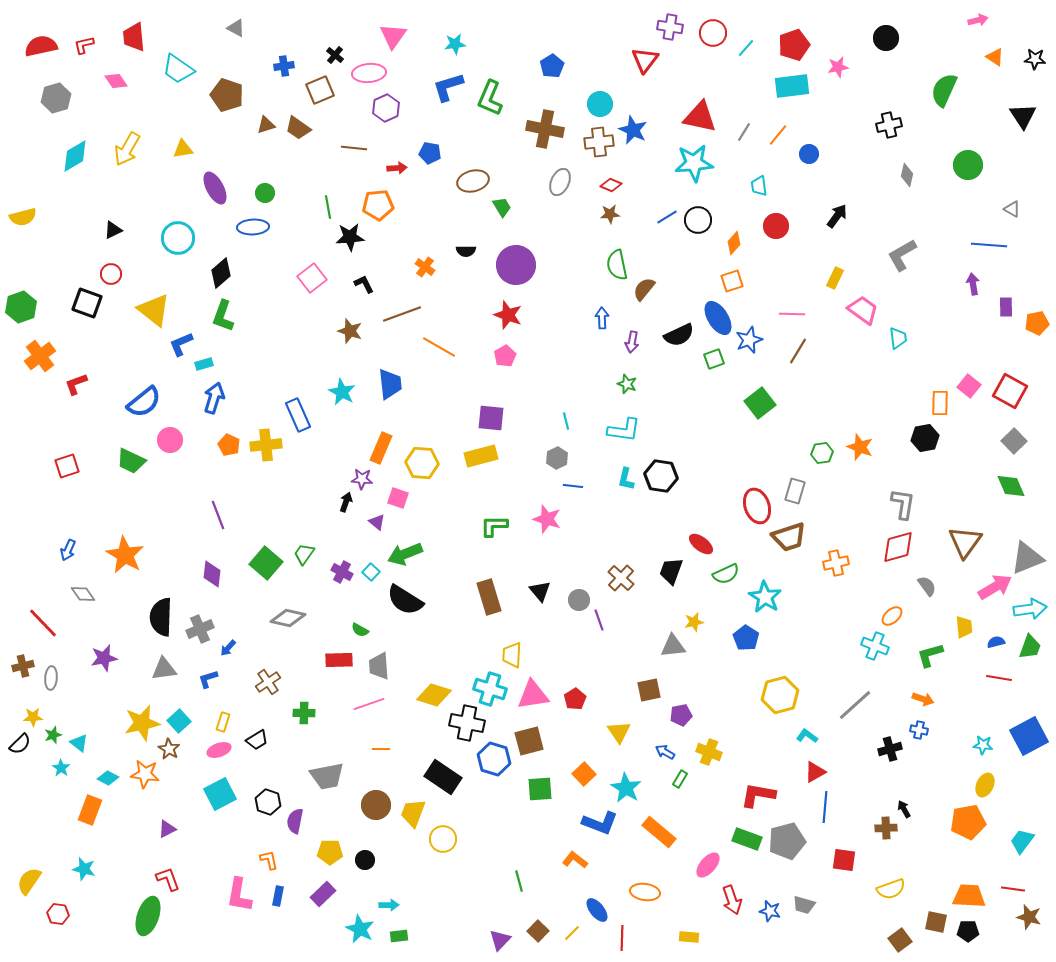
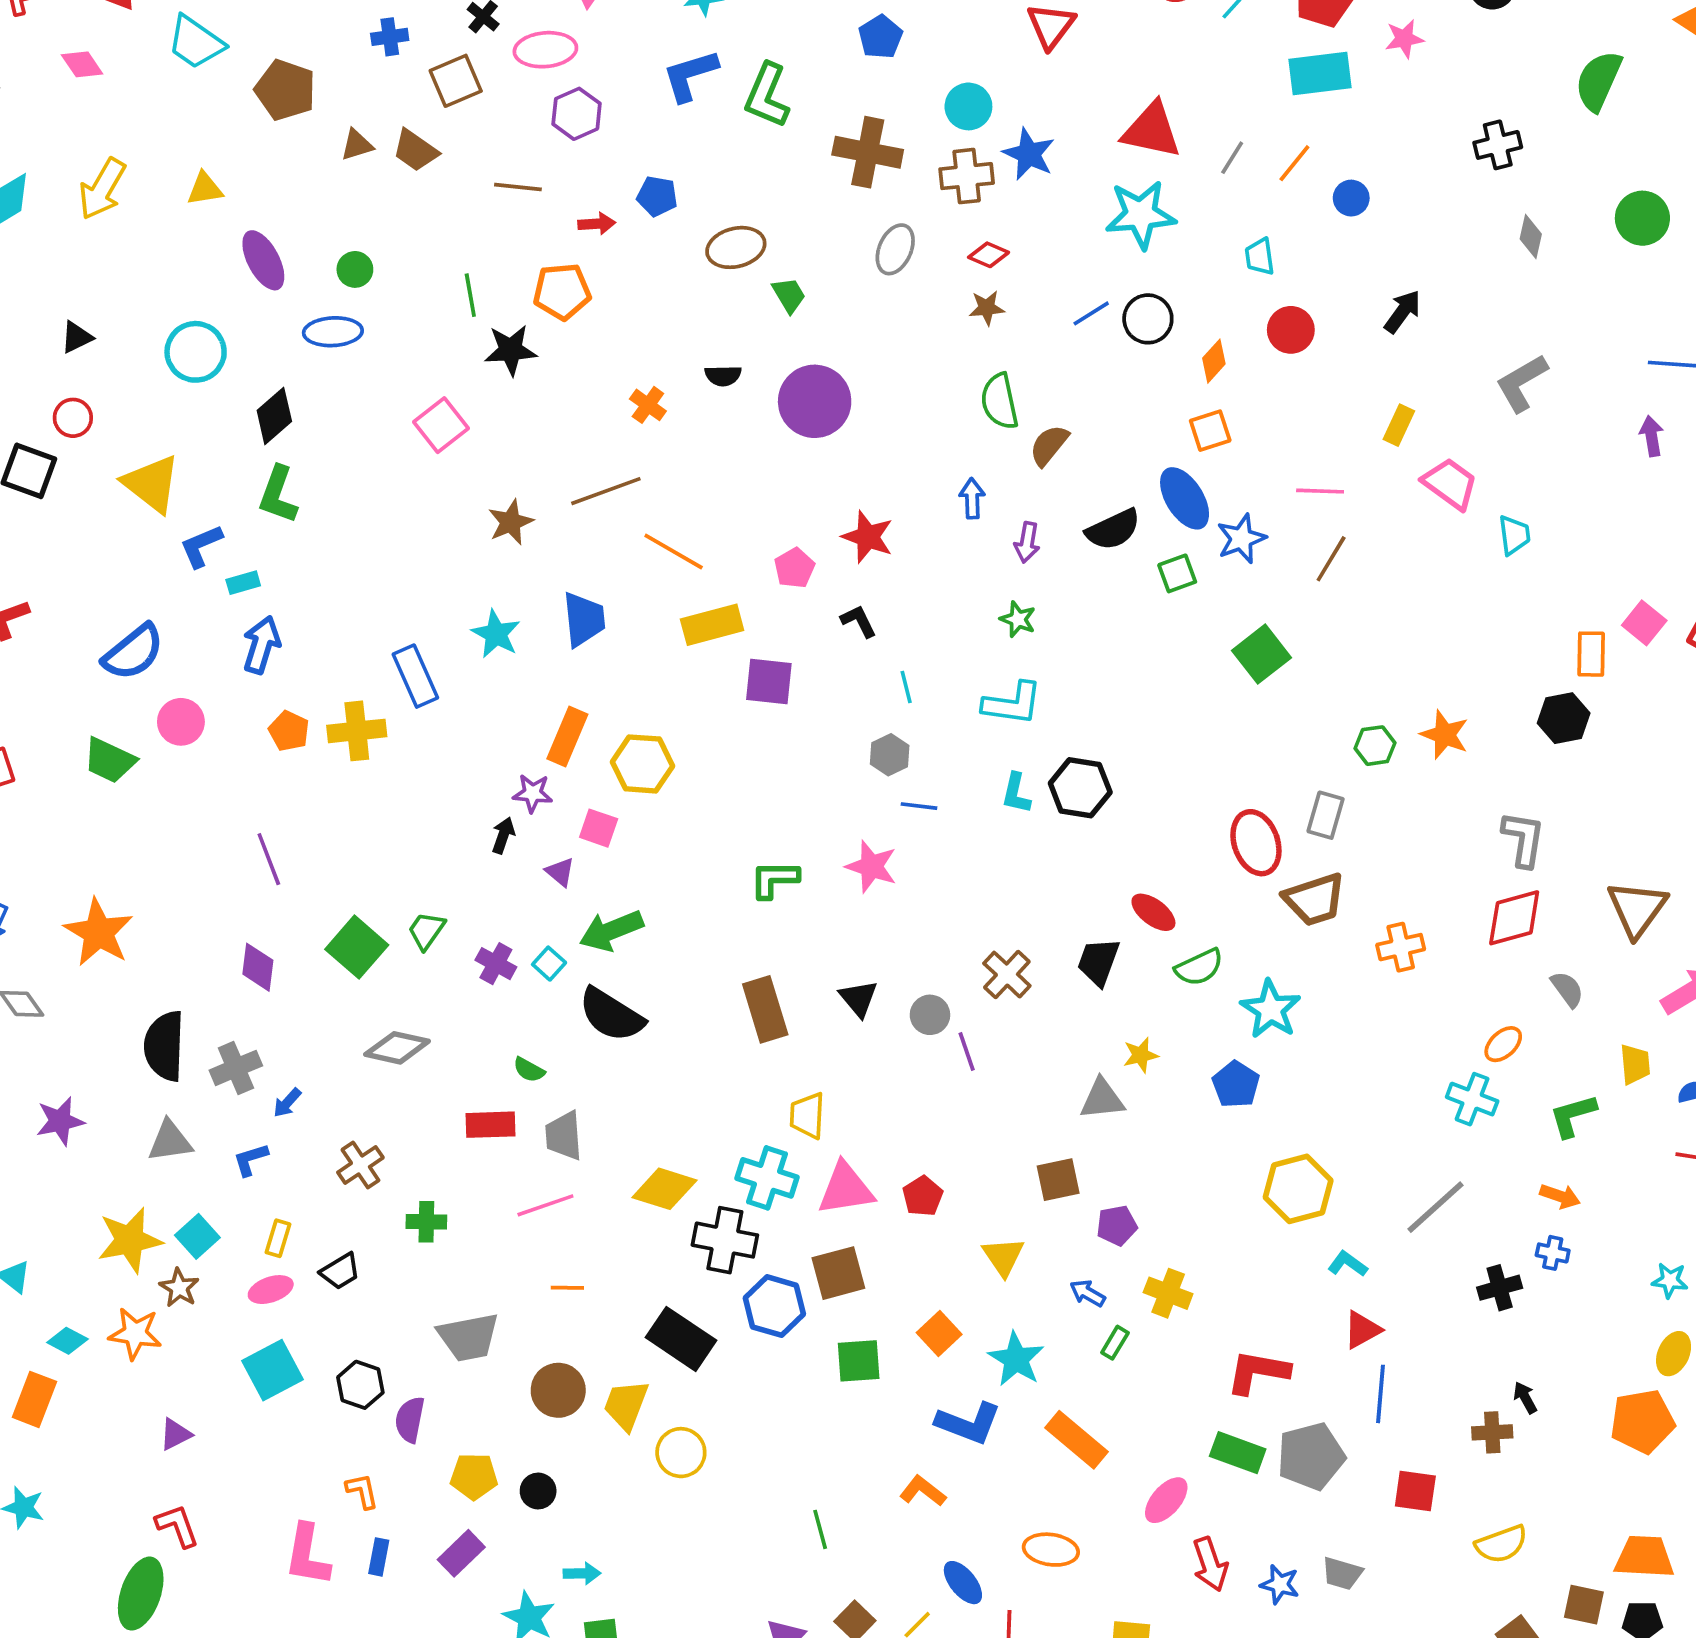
black L-shape: (364, 284) -> (859, 621), moved
red star: (508, 315) -> (868, 537), moved
brown star: (350, 331) -> (511, 522), turned 30
yellow rectangle: (481, 456) -> (712, 625), moved

